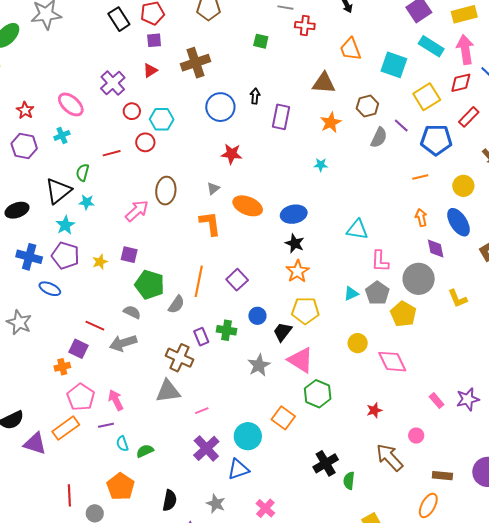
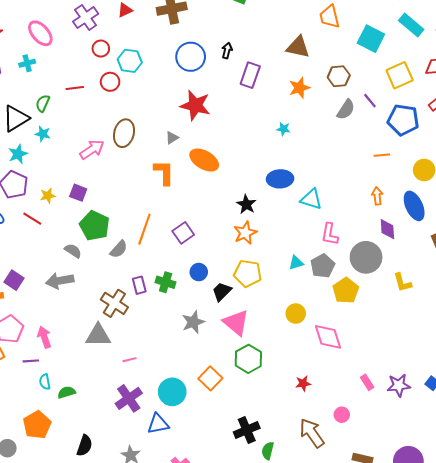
red star: (232, 154) -> (195, 105), size x1.4
blue ellipse: (294, 214) -> (280, 179), moved
red line: (95, 326) -> (32, 219), moved

